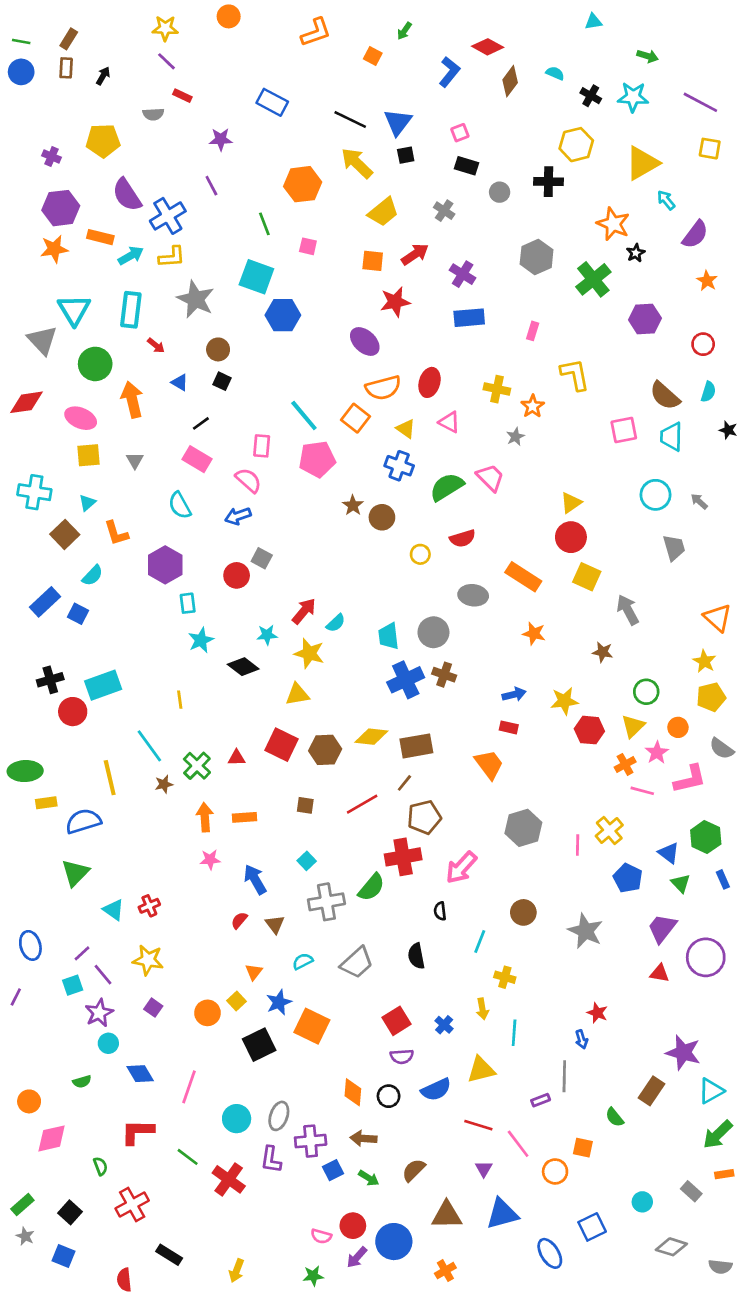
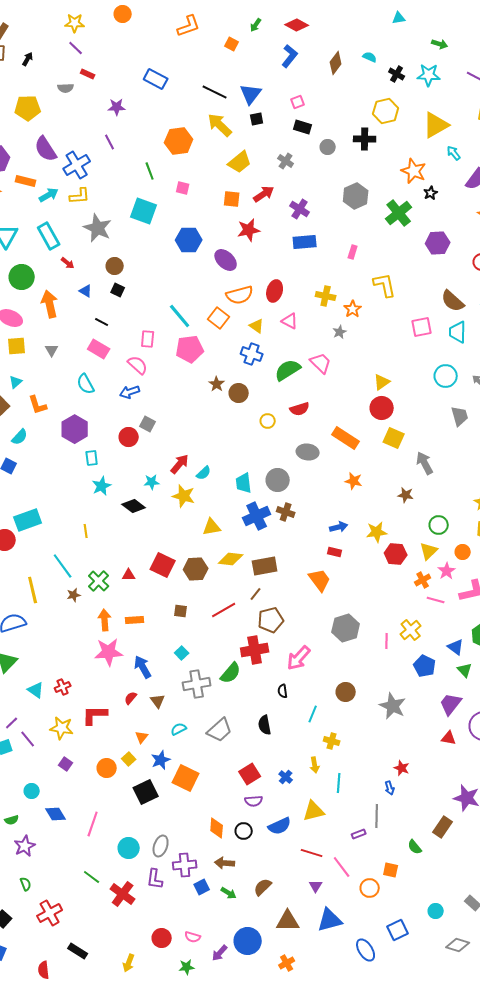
red diamond: (488, 47) -> (297, 25), moved
cyan rectangle: (131, 310) -> (49, 236), turned -36
blue hexagon: (283, 315) -> (189, 240), moved
black line: (201, 423) -> (102, 322), turned 64
yellow triangle: (297, 694) -> (212, 527), moved
pink star: (210, 860) -> (109, 652), size x1.8
purple star: (99, 1013) -> (25, 846), moved
red L-shape: (137, 1132) -> (95, 715), moved
red circle: (353, 1226) -> (162, 938), moved

